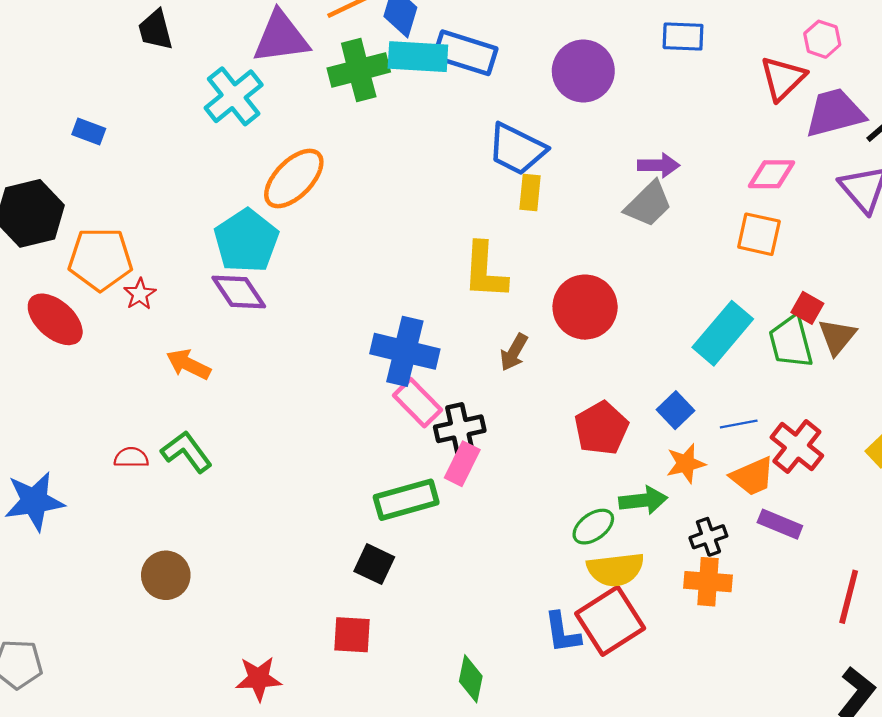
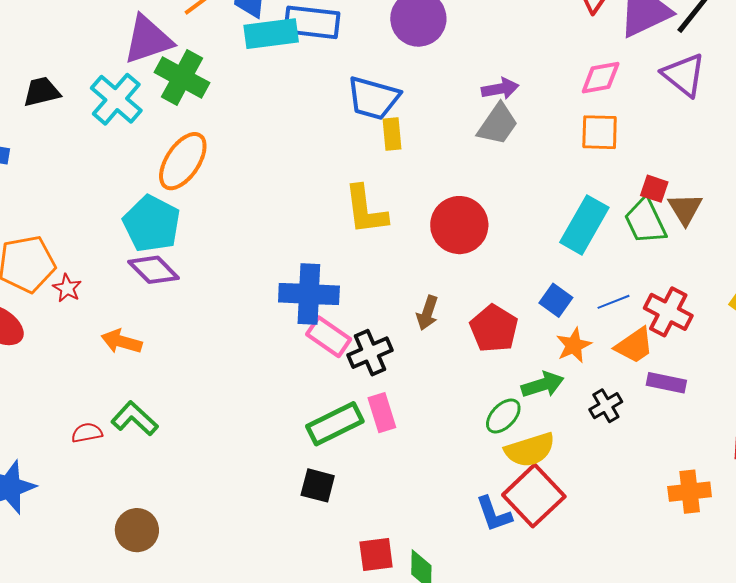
black trapezoid: (155, 30) -> (42, 92), moved, turned 102
green cross: (359, 70) -> (182, 78), moved, turned -36
brown arrow: (514, 352) -> (427, 313), moved
pink rectangle: (462, 464) -> (382, 413), moved, turned -33
orange cross: (708, 582) -> (690, 492), moved
red square: (352, 635) -> (376, 555), moved

